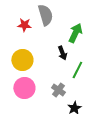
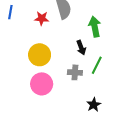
green arrow: (75, 33) -> (95, 27), turned -36
gray cross: (58, 90) -> (75, 72), moved, turned -32

